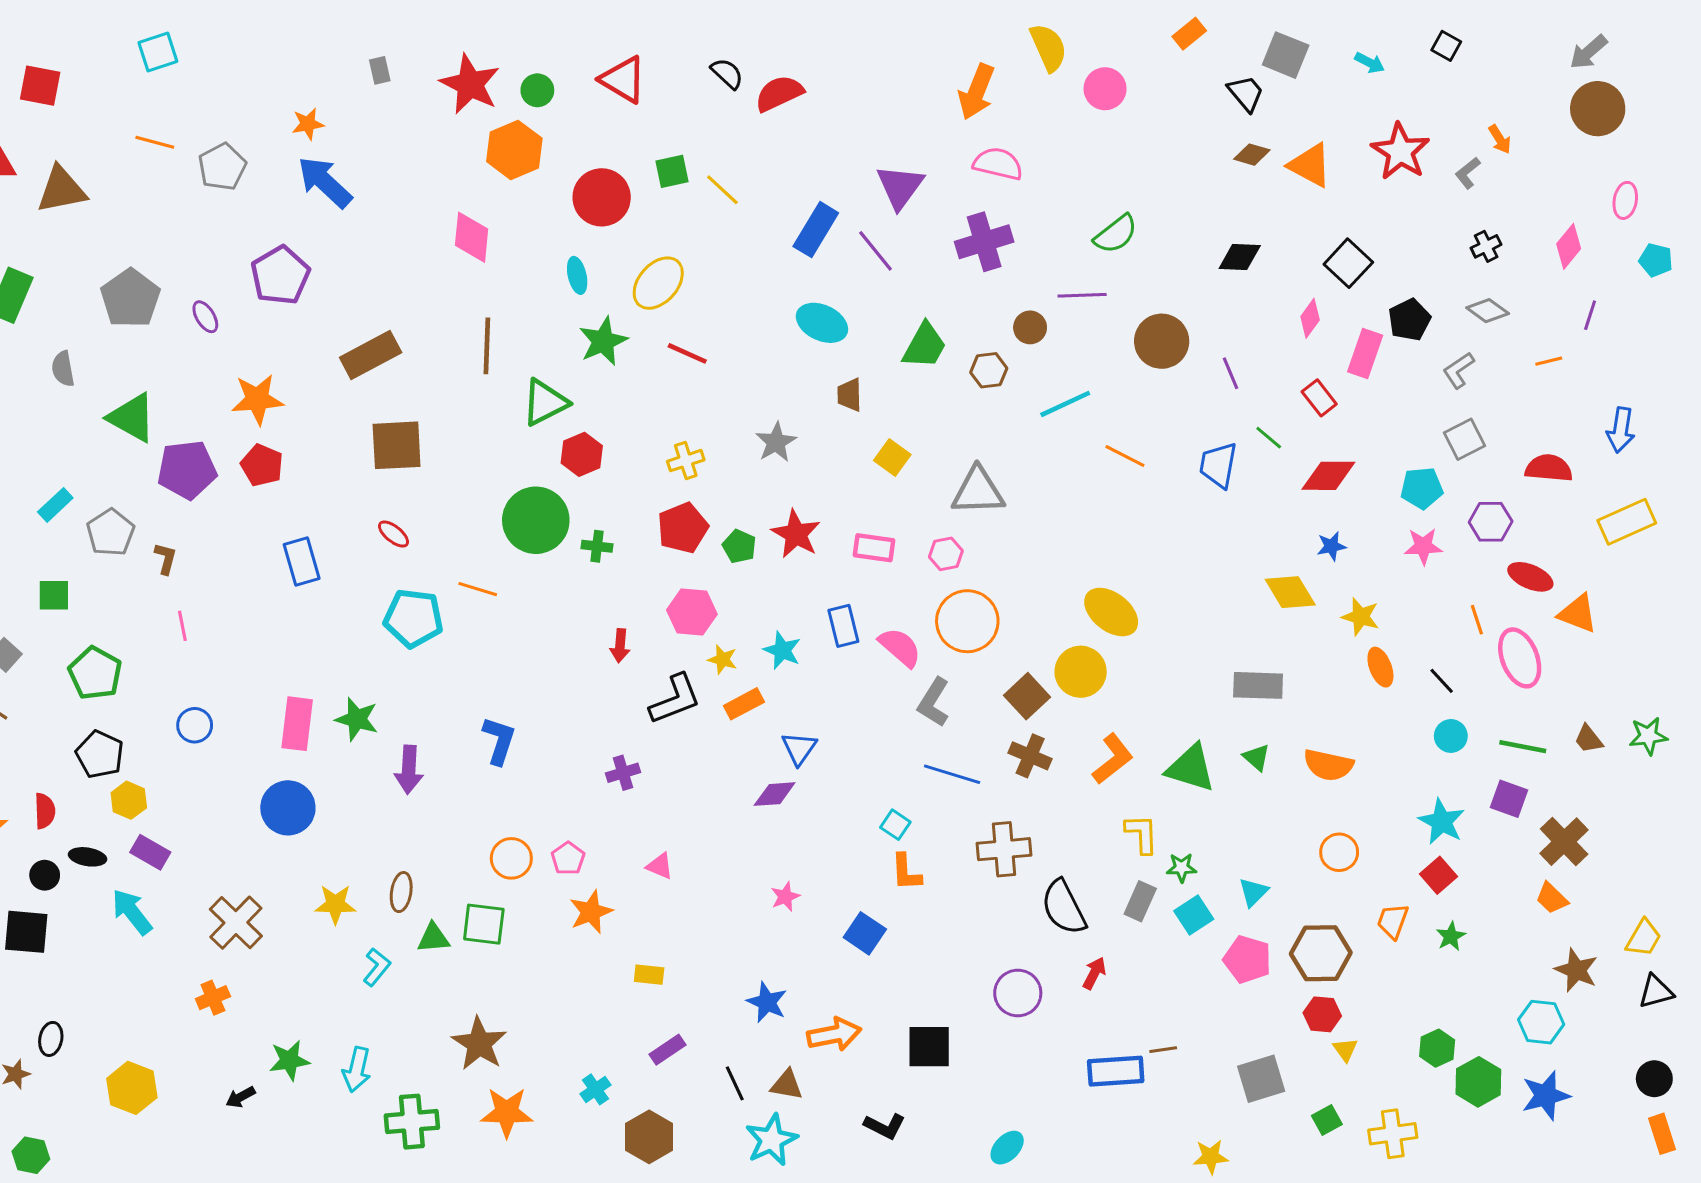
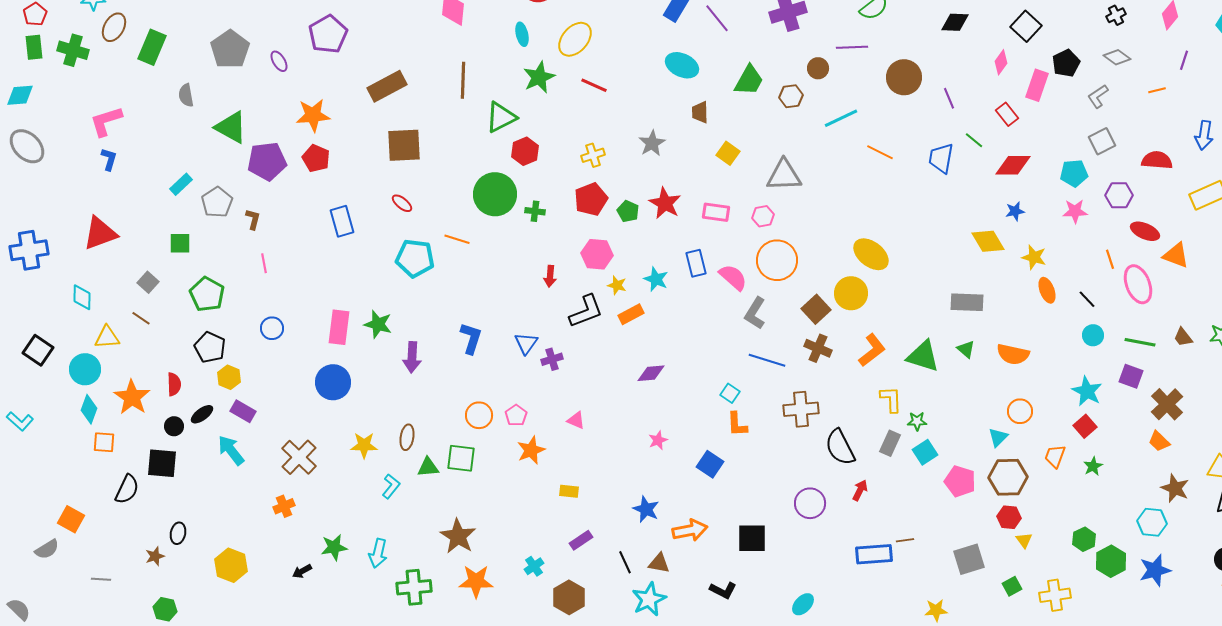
blue triangle: (799, 748) -> (526, 343), moved
black ellipse: (88, 857) -> (202, 414), turned -45
cyan triangle: (1253, 892) -> (998, 437), moved

